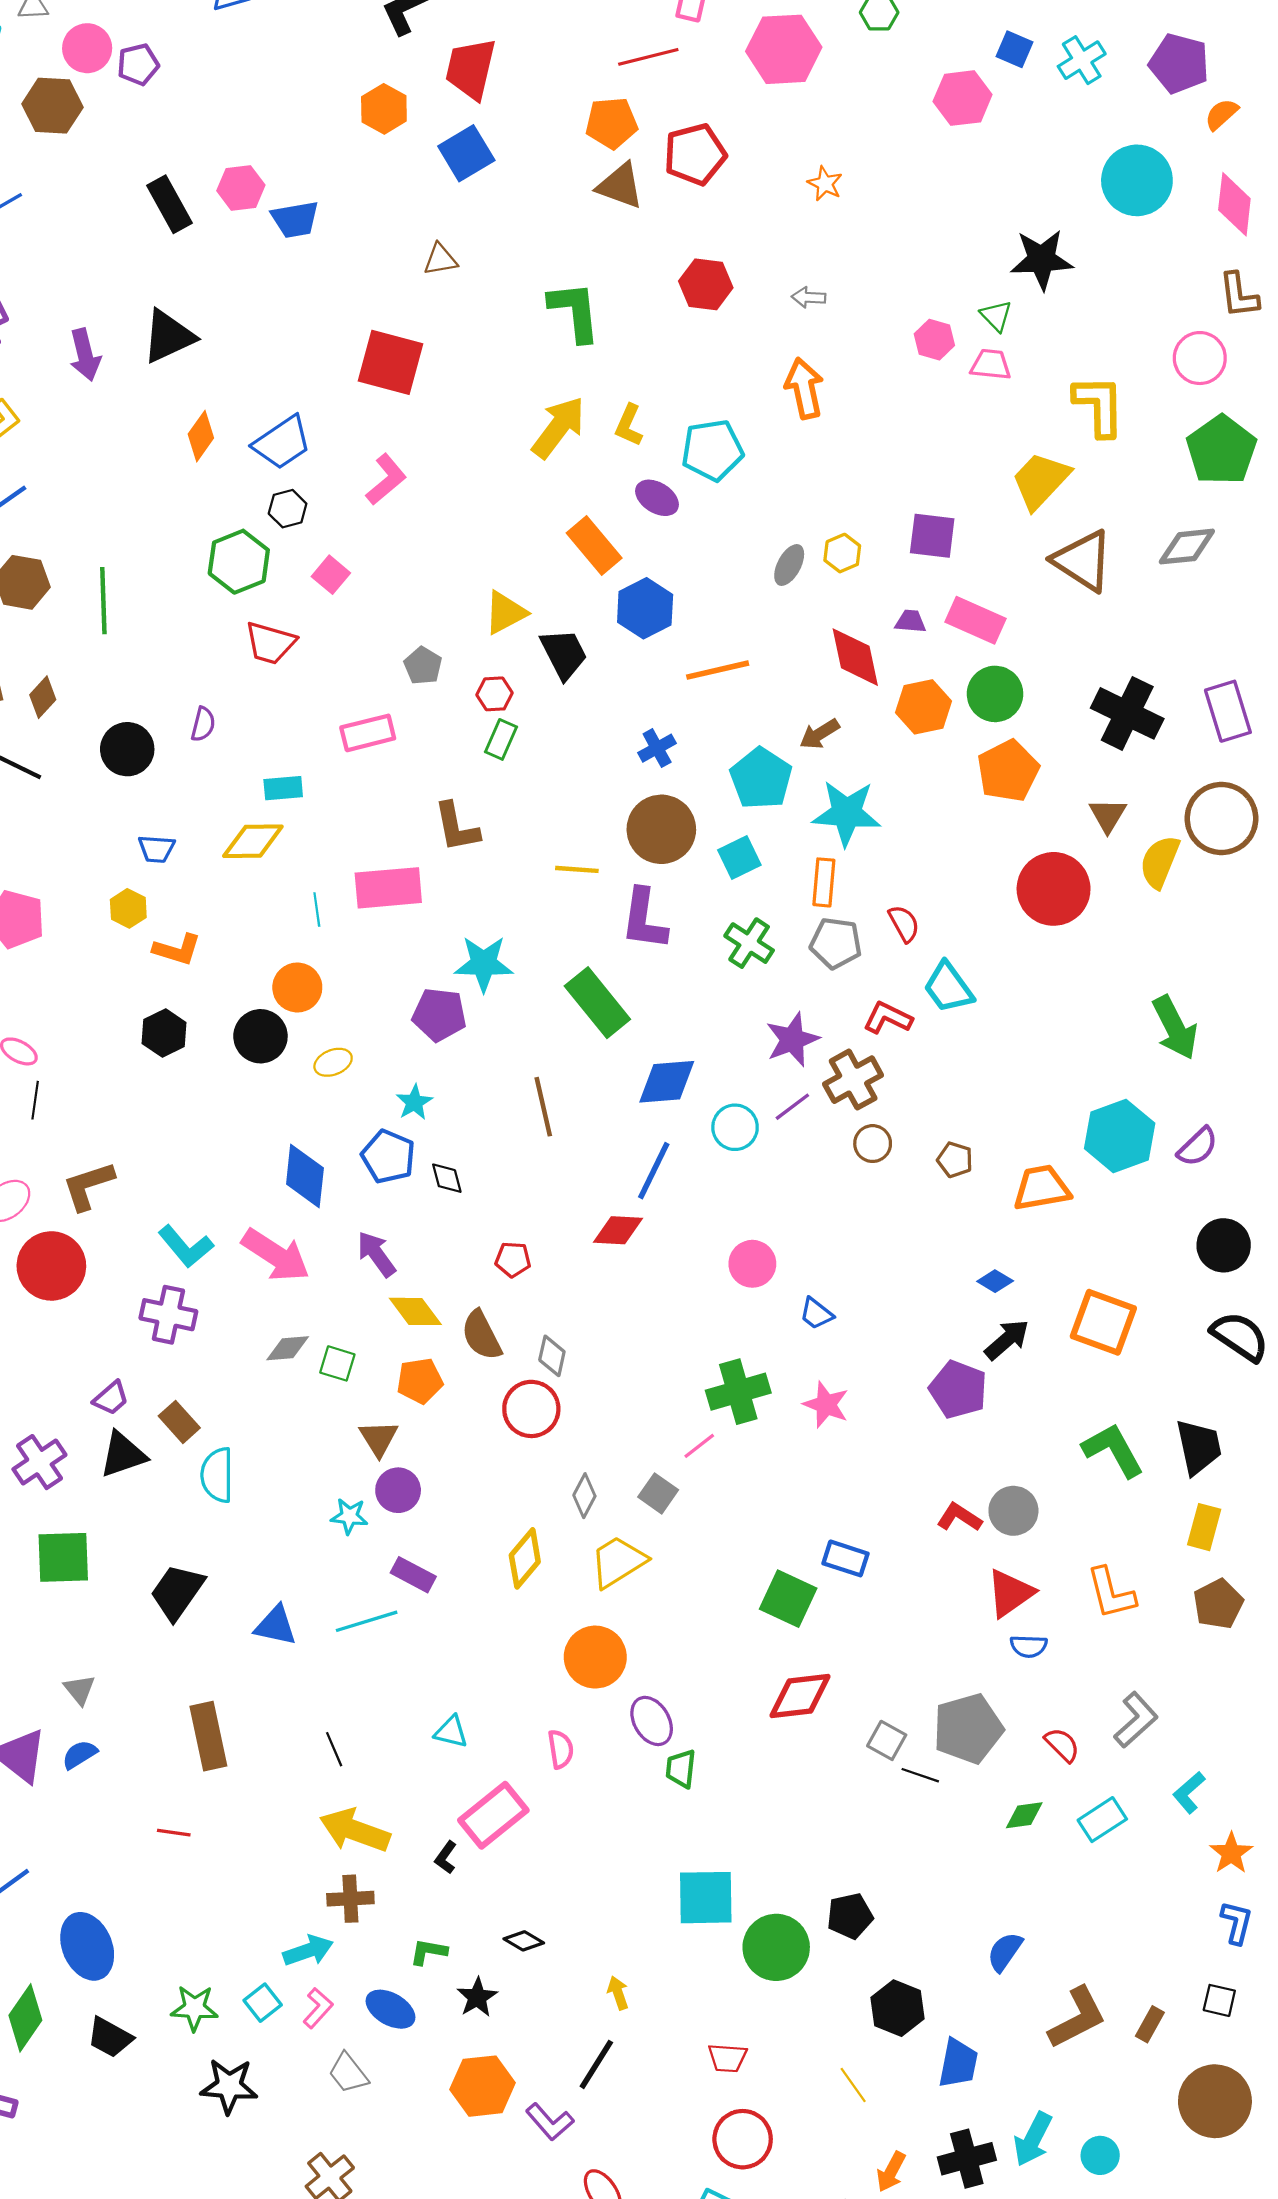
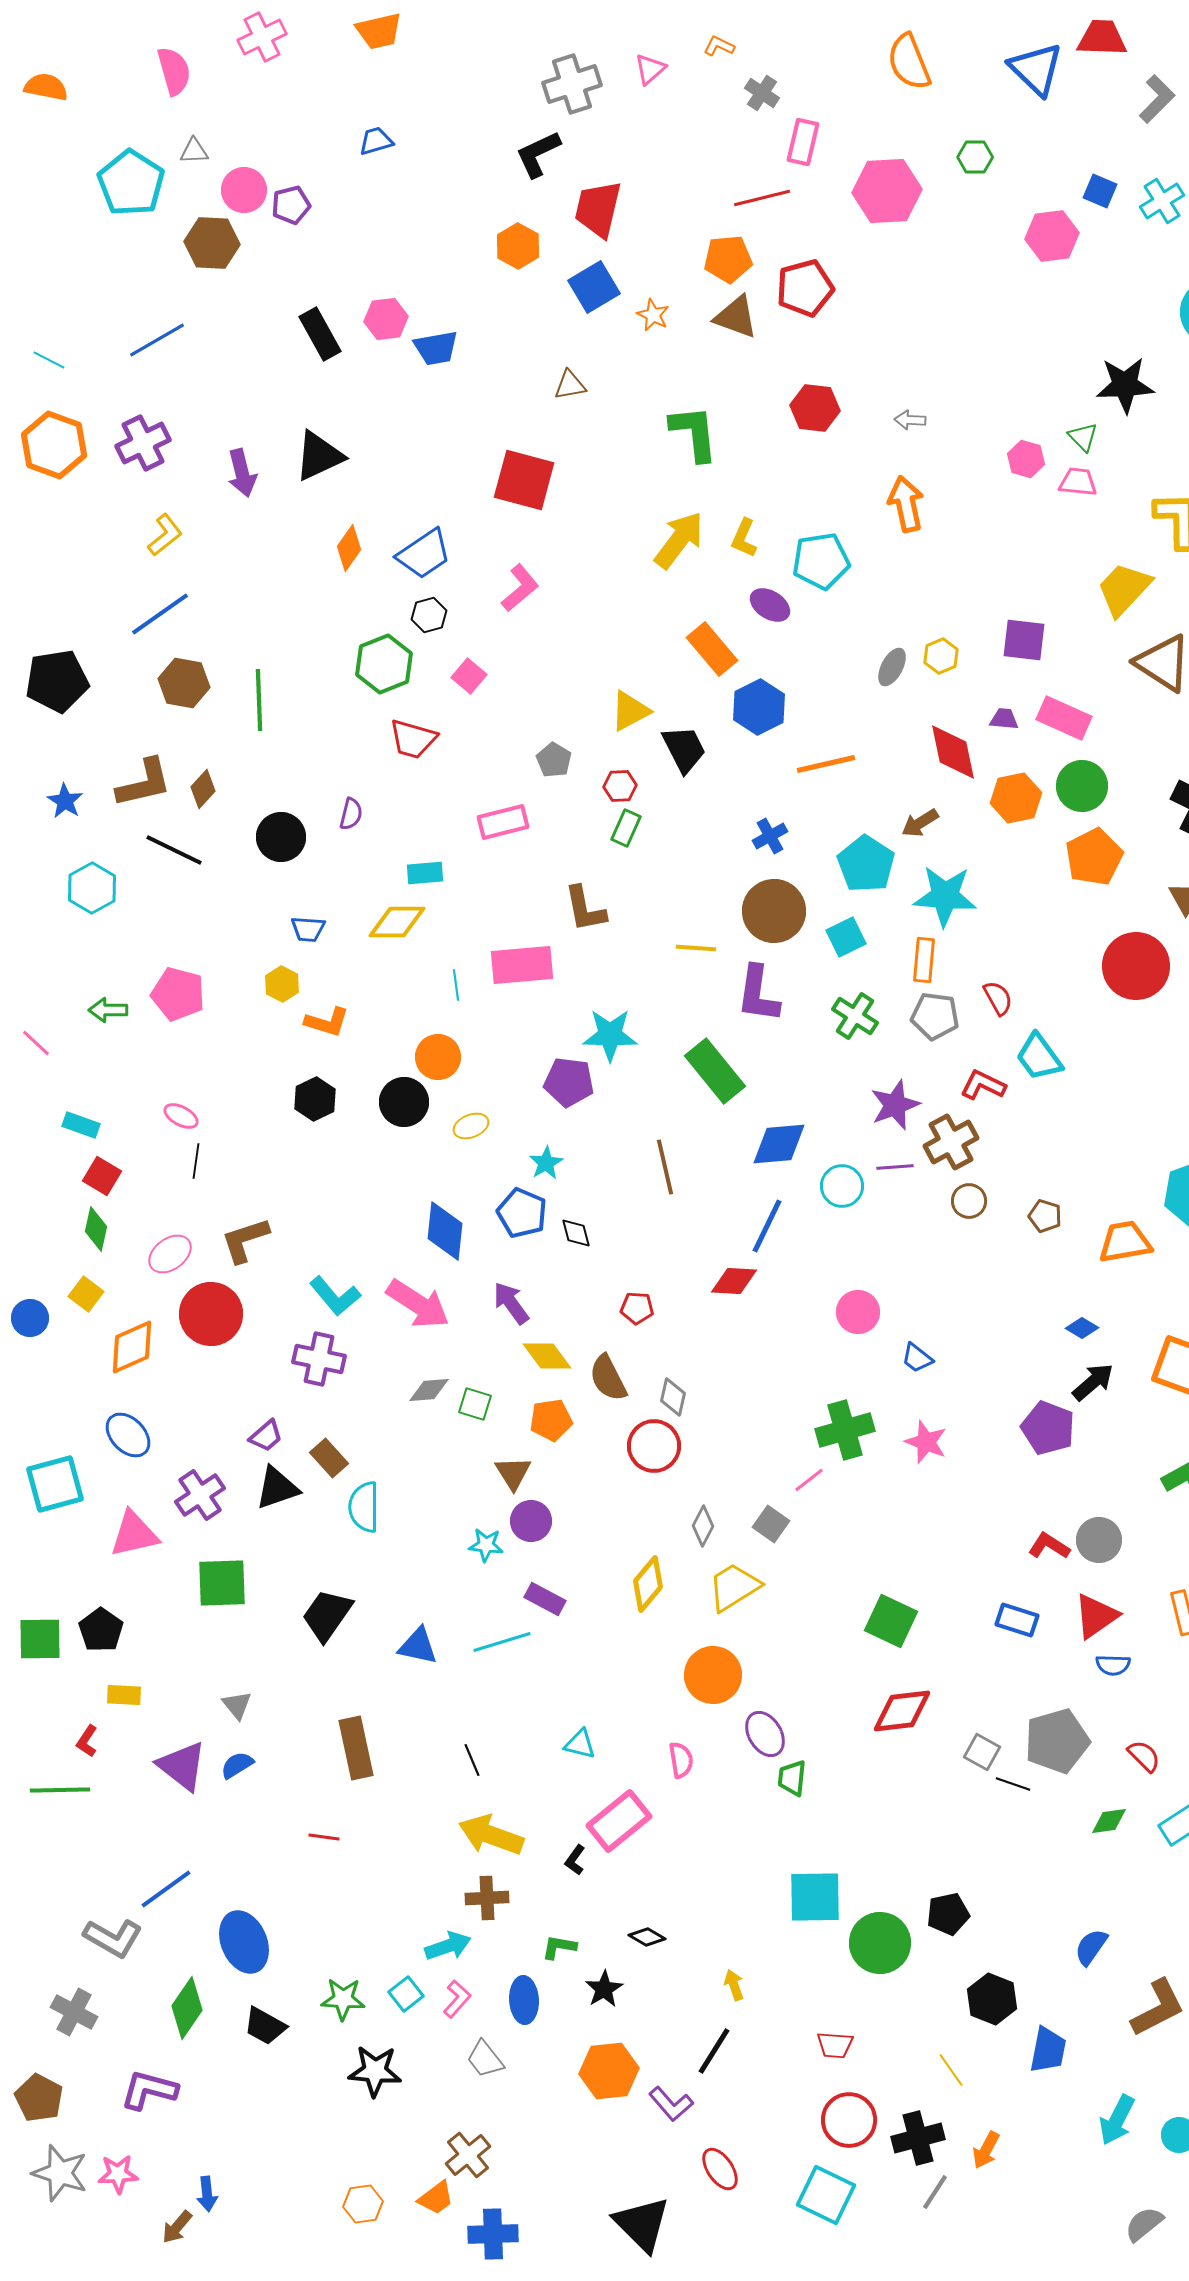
orange star: (825, 184) -> (653, 315), moved
purple line: (792, 1107) -> (895, 1167), turned 33
blue rectangle: (846, 1558) -> (1017, 1620), moved
blue ellipse: (390, 2009) -> (524, 2000), turned 57
black cross: (967, 2159) -> (918, 2138), moved

